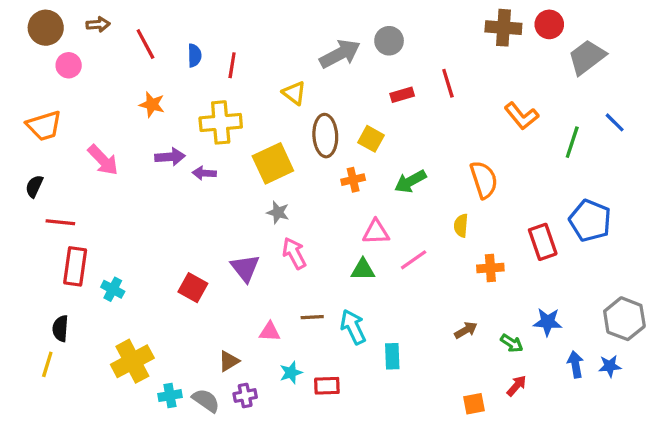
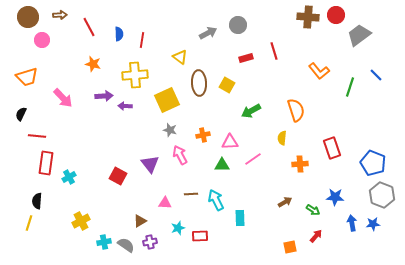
gray arrow: (340, 54) -> (208, 33), size x0.7
orange cross: (353, 180) -> (203, 135), moved
blue pentagon: (590, 221) -> (373, 163), moved
cyan cross: (113, 289) -> (69, 177), turned 32
yellow cross: (132, 361) -> (81, 221), size x0.7

